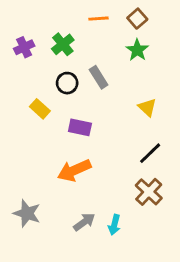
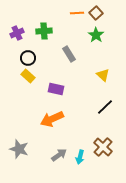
orange line: (99, 19) -> (77, 13), moved
green cross: (63, 44) -> (44, 31), turned 35
black circle: (67, 83) -> (28, 58), moved
brown cross: (149, 192) -> (103, 147), moved

